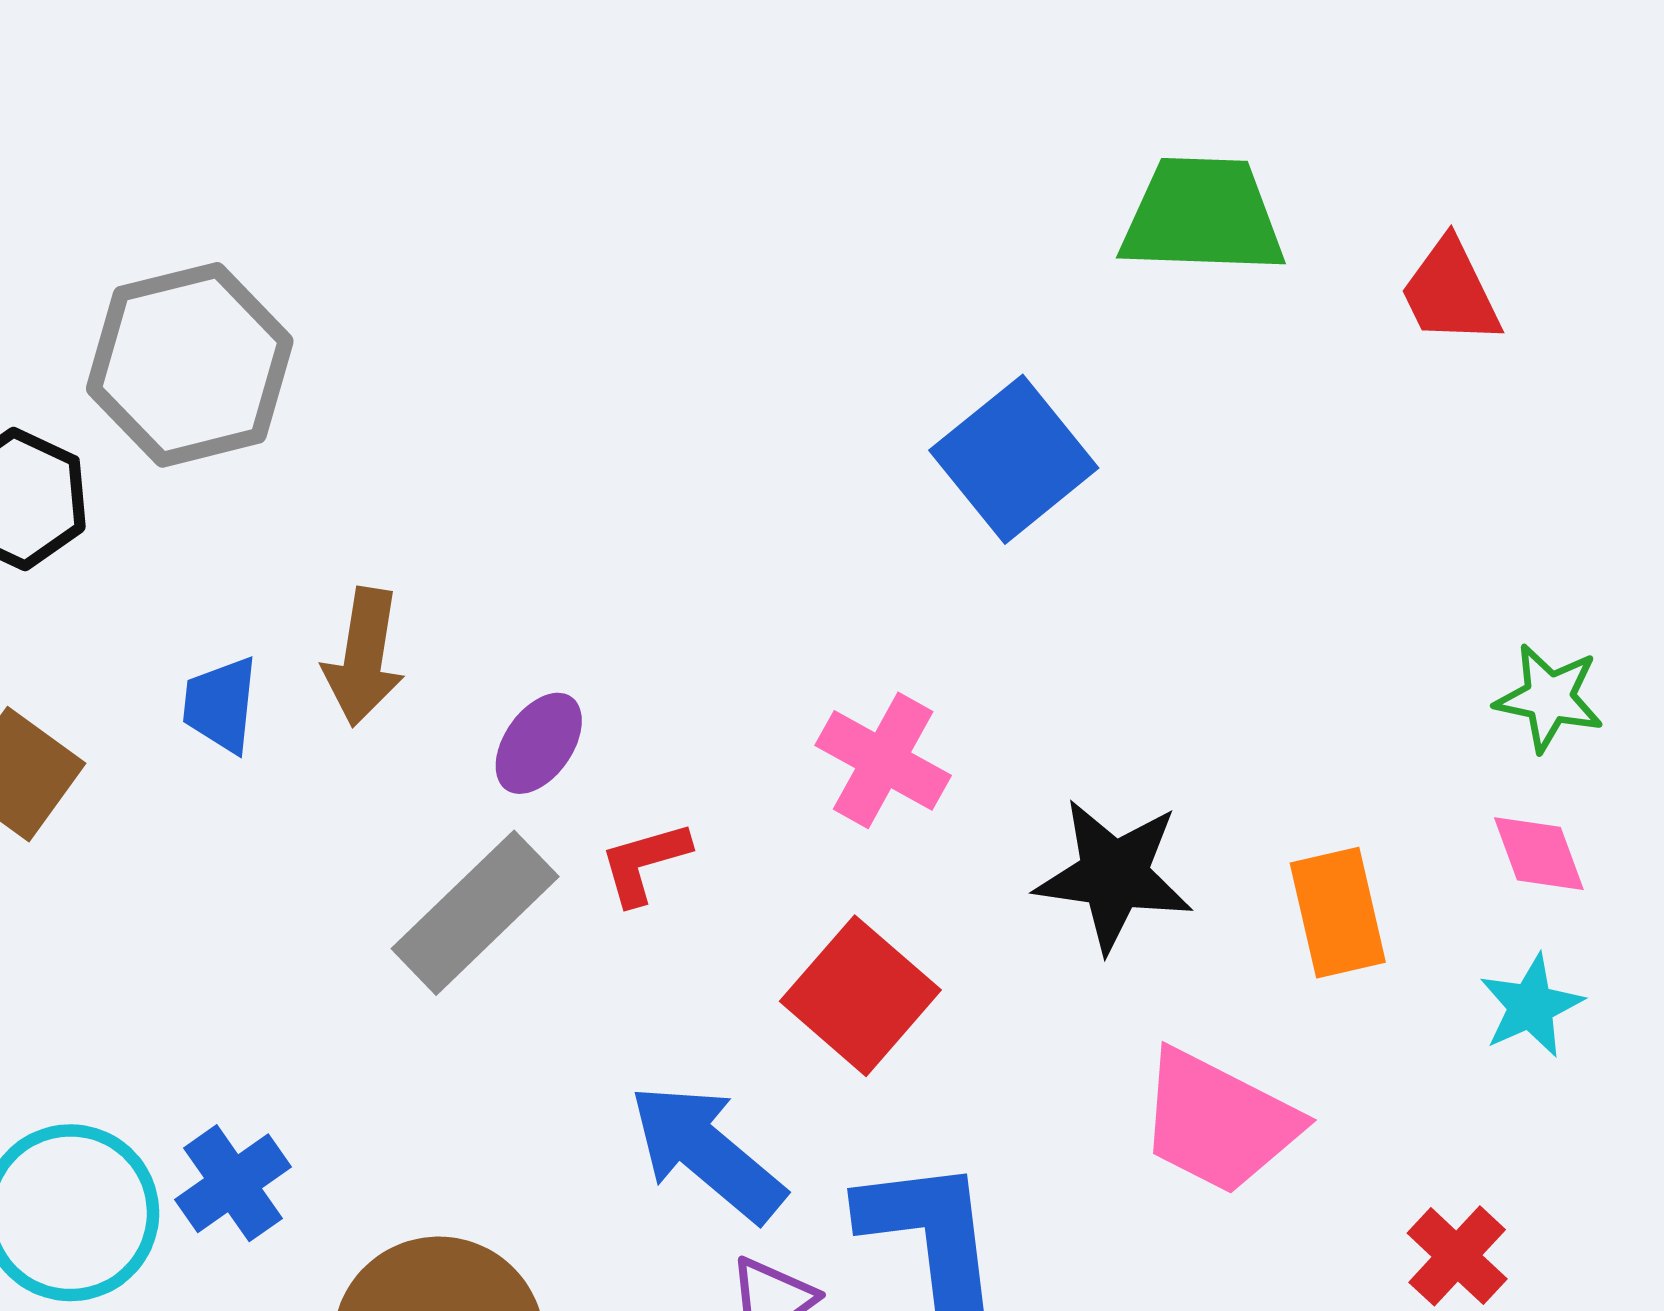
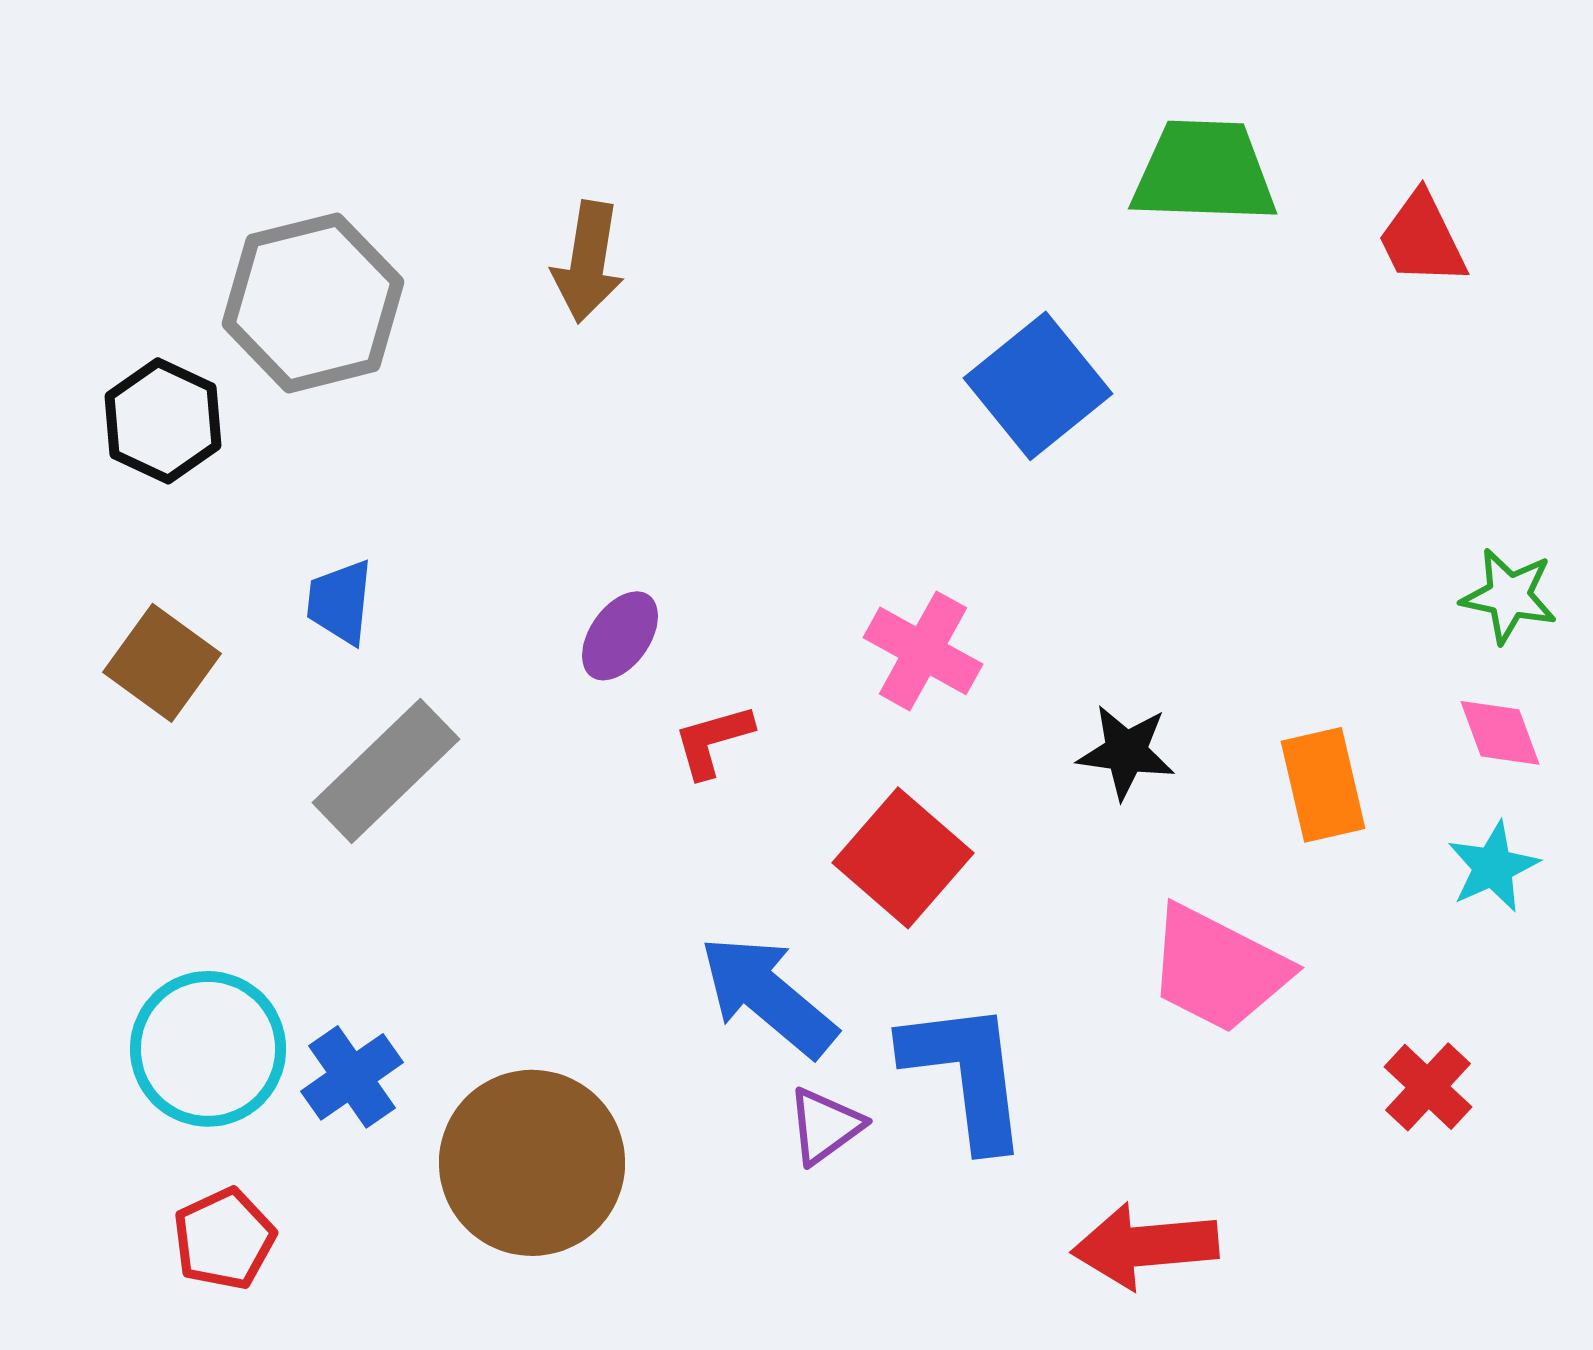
brown arrow: (364, 657) -> (588, 262), moved
black star: (1114, 875) -> (1126, 752), size x0.7
gray rectangle: (475, 913) -> (386, 771), moved
blue cross: (233, 1183) -> (352, 1077), moved

